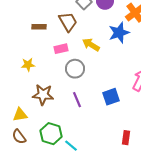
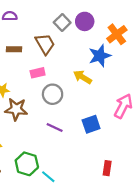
yellow arrow: (91, 45) -> (83, 77), moved
brown star: (43, 95) -> (16, 109), moved
purple line: (77, 100) -> (55, 127), turned -42

